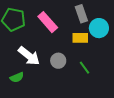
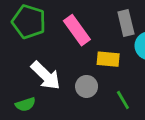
yellow rectangle: (80, 38) -> (108, 59), moved

